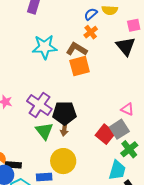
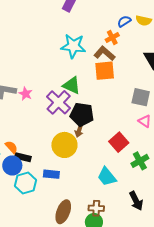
orange cross: (91, 32) -> (112, 38), moved
gray square: (119, 129) -> (141, 97), moved, turned 36
green triangle: (44, 131) -> (72, 85), moved, turned -36
yellow circle: (63, 161) -> (64, 145), moved
cyan trapezoid: (117, 170) -> (107, 177), moved, turned 115

